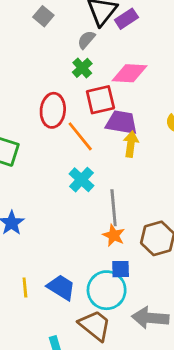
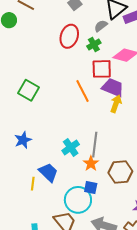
red ellipse: (53, 110) -> (69, 36), moved
cyan cross: (81, 180) -> (71, 147), moved
yellow line: (25, 287) -> (33, 184), moved
blue trapezoid: (61, 287) -> (48, 172), moved

